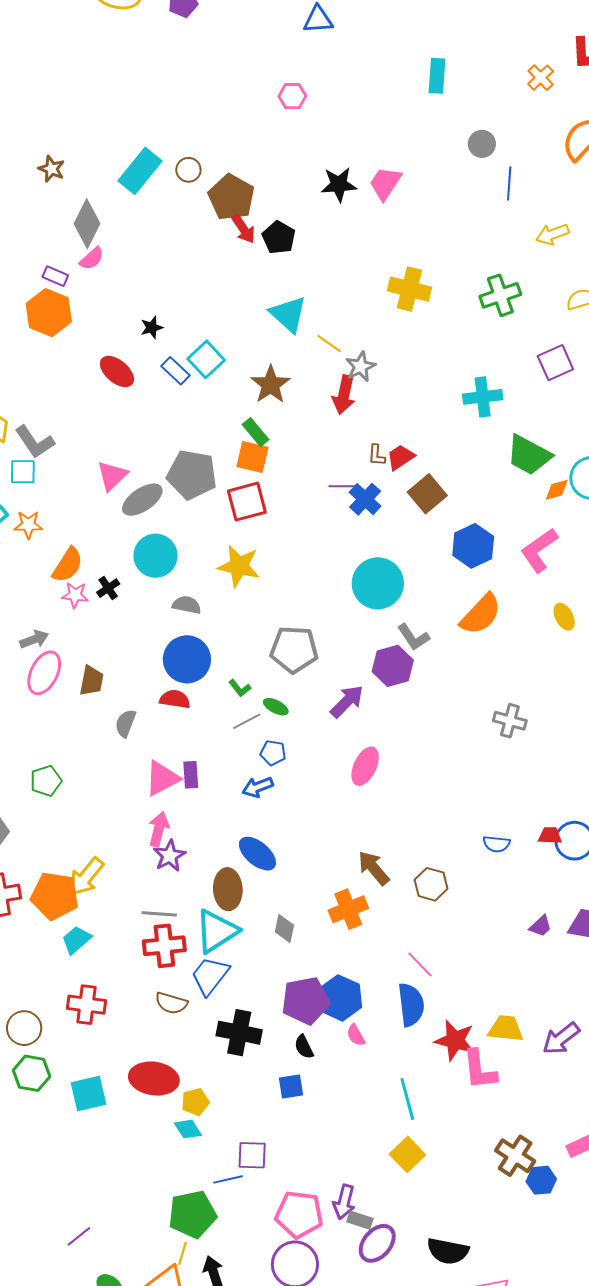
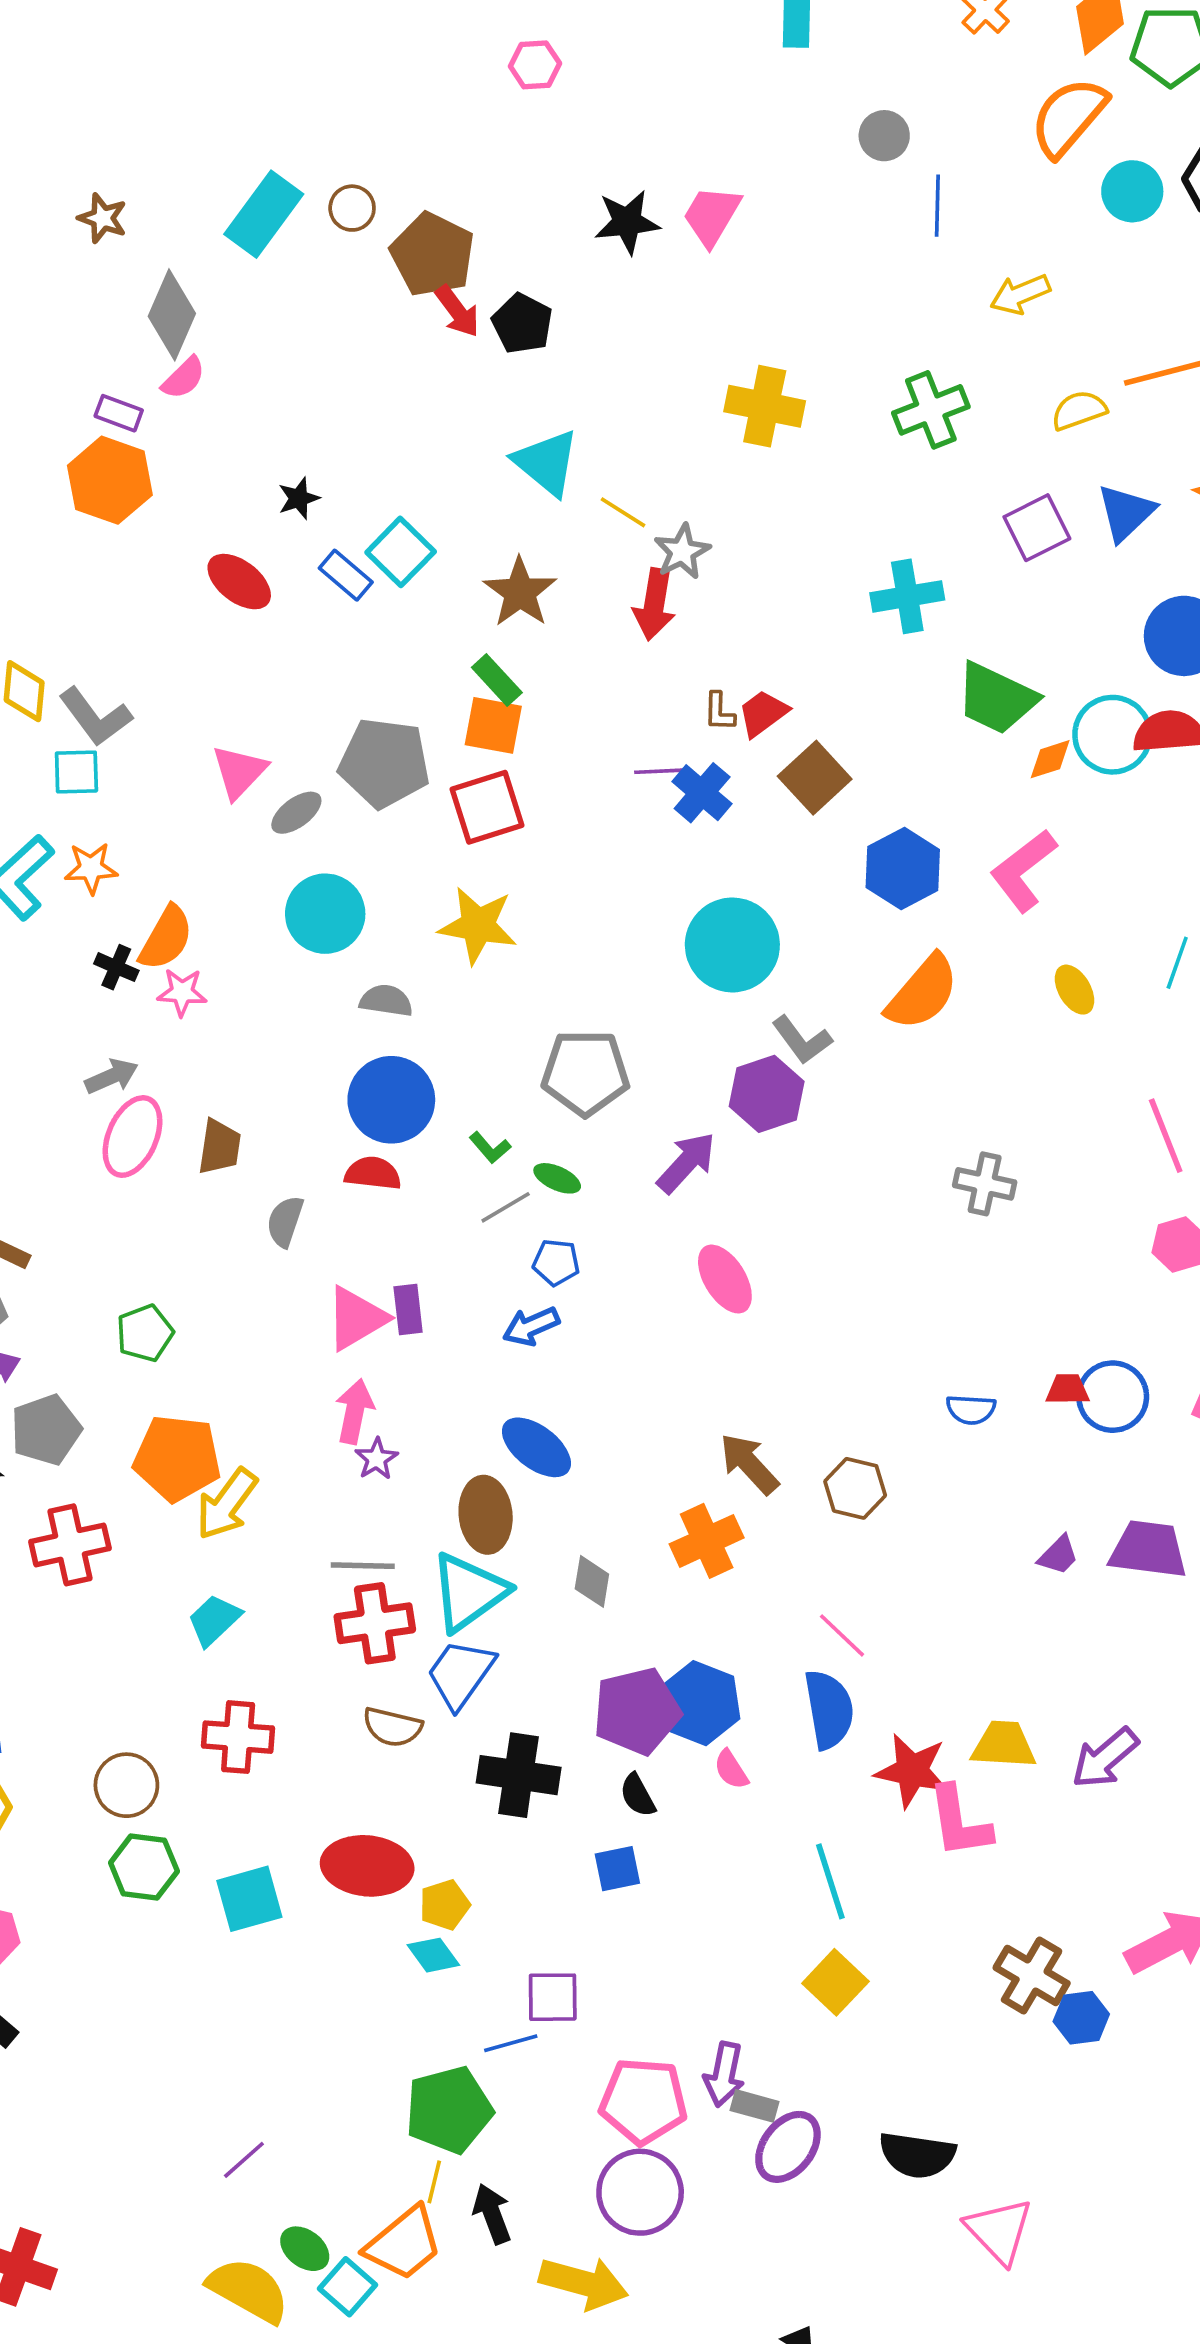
gray ellipse: (142, 500) -> (296, 813), size x0.7
black cross: (108, 588) -> (116, 967), moved, turned -30
pink ellipse: (365, 766) -> (725, 1279), turned -54
purple star: (170, 856) -> (376, 1459), size x0.7
orange pentagon: (55, 896) -> (177, 1458), moved

